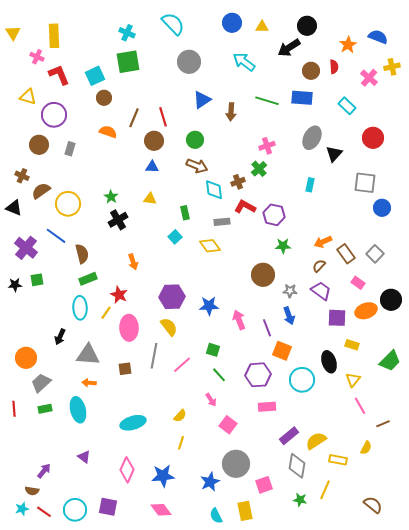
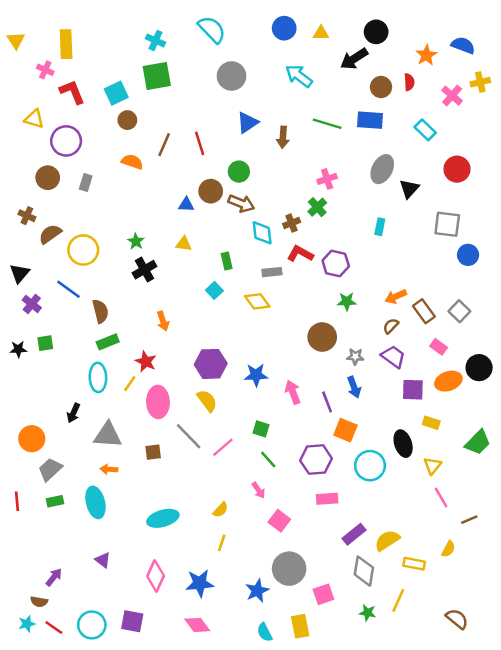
brown circle: (154, 141) -> (211, 191), moved
black triangle: (14, 208) -> (20, 273), moved, turned 48
purple cross: (26, 248) -> (32, 304), size x0.7
gray line: (154, 356) -> (189, 436), turned -55

